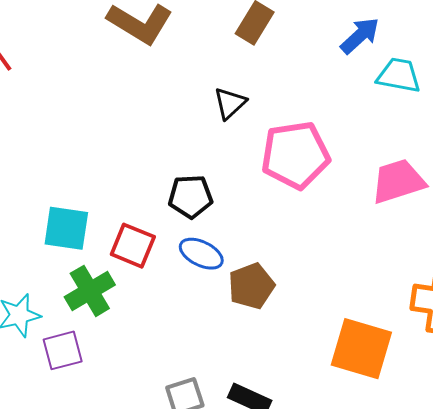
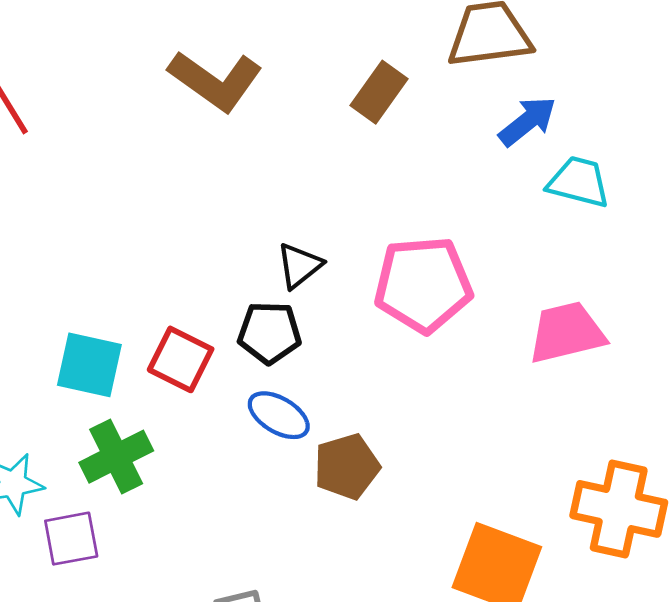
black triangle: (230, 103) -> (299, 266), moved
red square: (133, 246) -> (181, 359), moved

